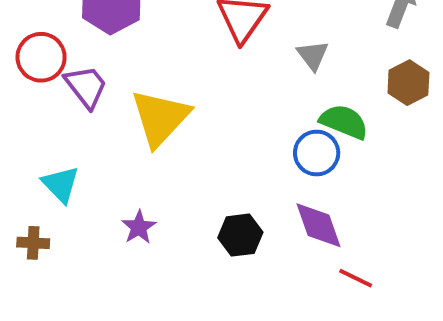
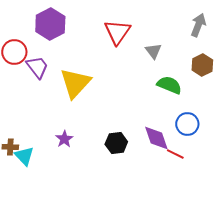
blue circle: (317, 153) -> (187, 124), moved
cyan triangle: (61, 184) -> (24, 156), moved
red line: (356, 278) -> (175, 154), moved

